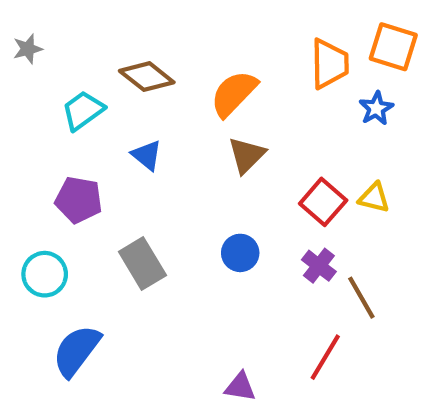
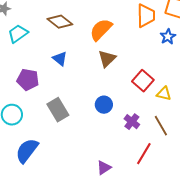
cyan trapezoid: (83, 111) -> (18, 34), moved
yellow triangle: (374, 198) -> (164, 94), moved
purple cross: (319, 266) -> (132, 122), moved
purple triangle: (240, 387) -> (104, 168), turned -42

